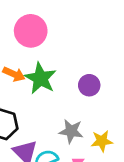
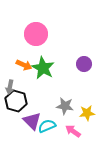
purple circle: (89, 85) -> (84, 64), moved

